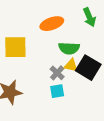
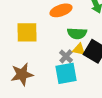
cyan square: (57, 91) -> (66, 73), size x1.6

